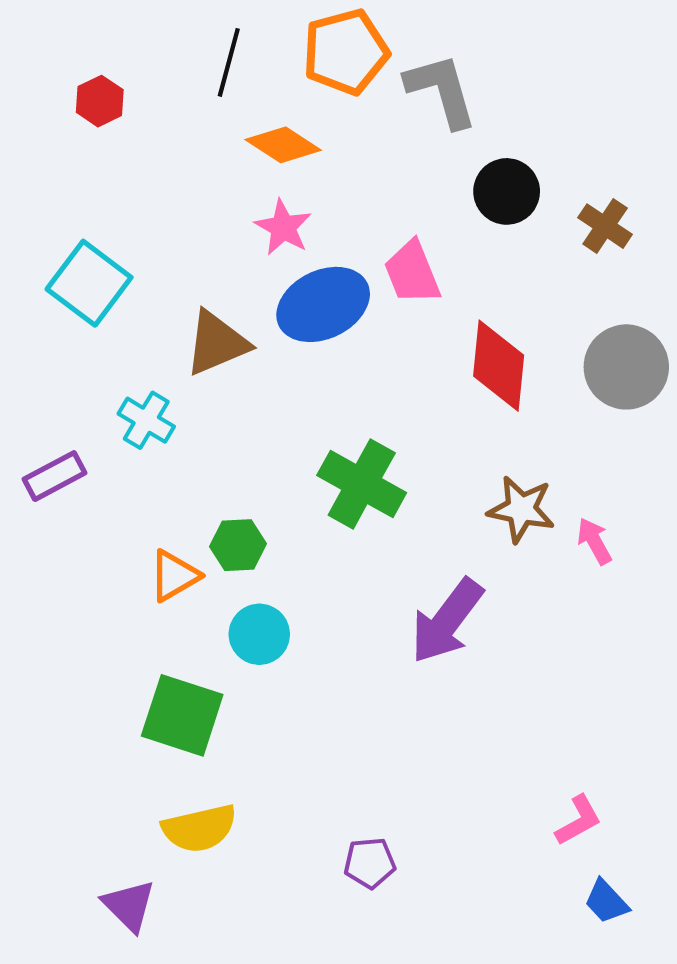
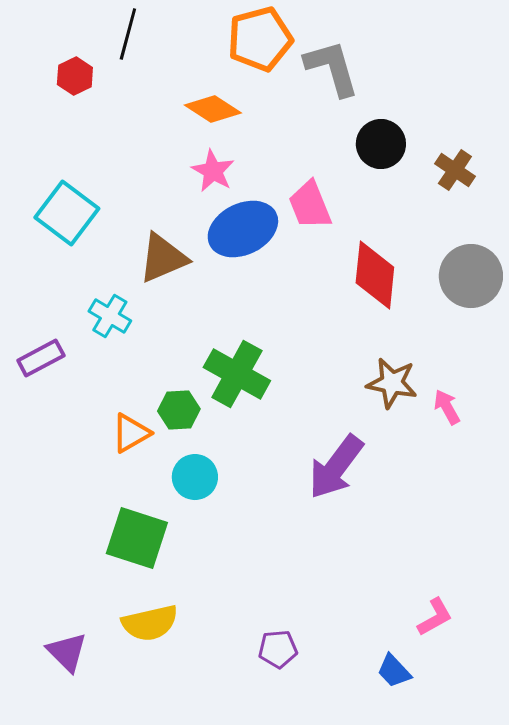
black line: (229, 62) -> (128, 34), moved
green cross: (362, 484) -> (237, 374), moved
blue trapezoid: (606, 902) -> (394, 671), moved
purple triangle: (129, 906) -> (67, 652), moved

